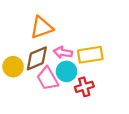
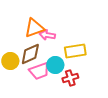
pink arrow: (63, 52) -> (47, 35), moved
pink trapezoid: (47, 79) -> (39, 71), turned -80

